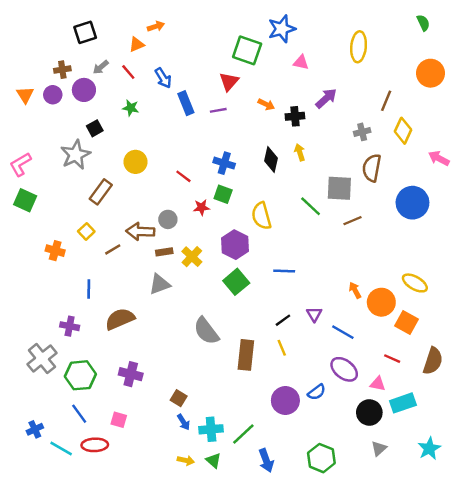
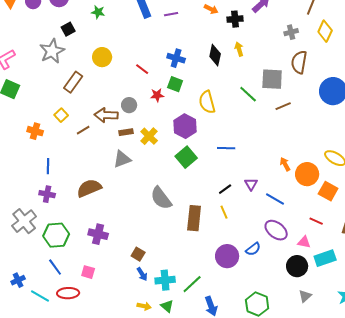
blue line: (89, 289) -> (48, 166), moved

